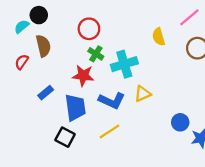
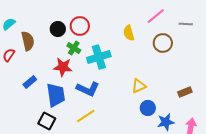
black circle: (39, 15) -> (58, 29), moved
red circle: (89, 29) -> (80, 26), moved
yellow triangle: (143, 94) -> (139, 86), moved

